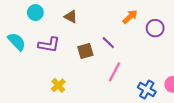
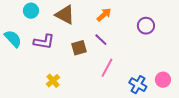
brown triangle: (71, 17) -> (65, 15), size x1.5
orange arrow: (130, 17) -> (104, 15), moved

